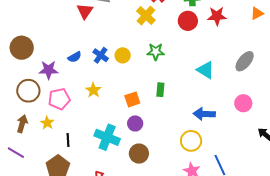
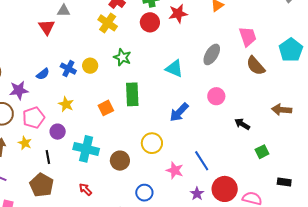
green star: (156, 52) -> (122, 57), turned 30
green rectangle: (160, 90) -> (132, 94), size x1.6
blue arrow: (204, 114) -> (179, 112), turned -40
purple circle: (135, 123) -> (58, 132), moved
yellow circle: (191, 141) -> (152, 143), moved

